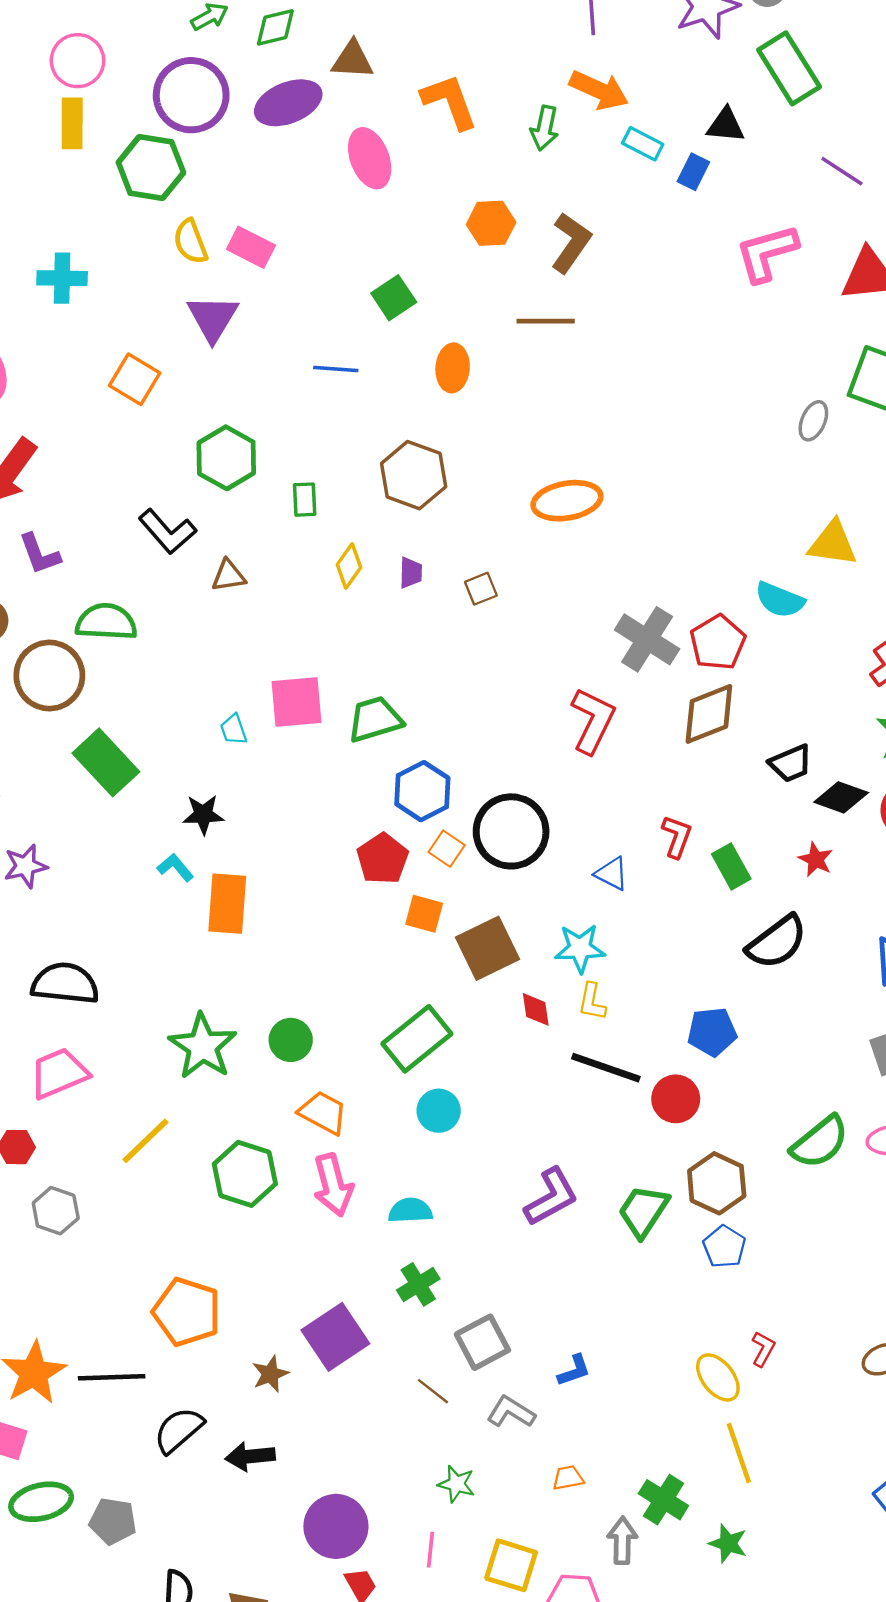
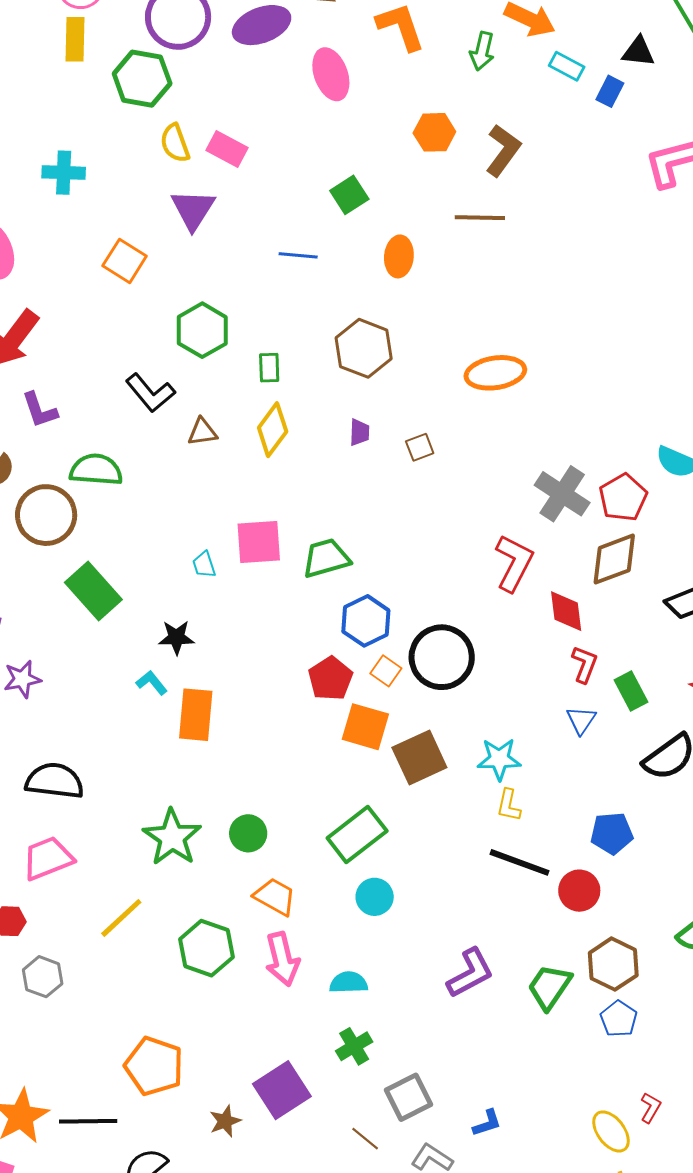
yellow diamond: (349, 566) -> (273, 430), moved, size x1.4
blue triangle: (612, 874) -> (581, 720), moved, turned 36
orange square: (424, 914) -> (365, 727), size x1.4
red diamond: (536, 1009) -> (566, 611), moved, size x1.4

